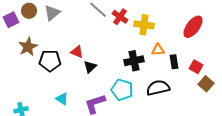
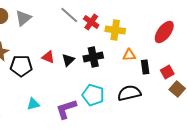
black cross: (134, 61) -> (93, 57), moved
black triangle: (90, 67) -> (68, 60), moved
red square: (196, 67) -> (167, 72), turned 32
cyan triangle: (62, 99) -> (33, 104), turned -48

